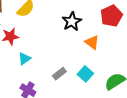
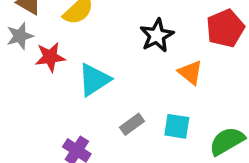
cyan triangle: (24, 59) -> (94, 80), moved, size x1.5
cyan square: (85, 74) -> (177, 126), turned -35

